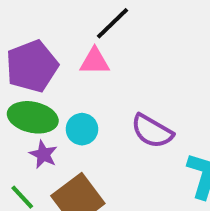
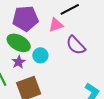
pink triangle: (95, 61) -> (56, 25), turned -35
purple semicircle: (152, 131) -> (76, 45), moved

